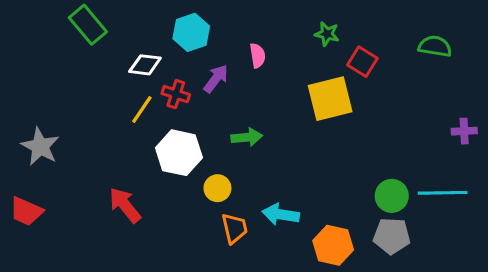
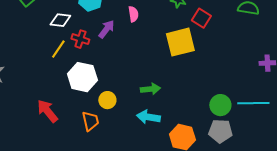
green arrow: (247, 137) -> (150, 89), moved
orange trapezoid: (234, 228) -> (90, 121), moved

